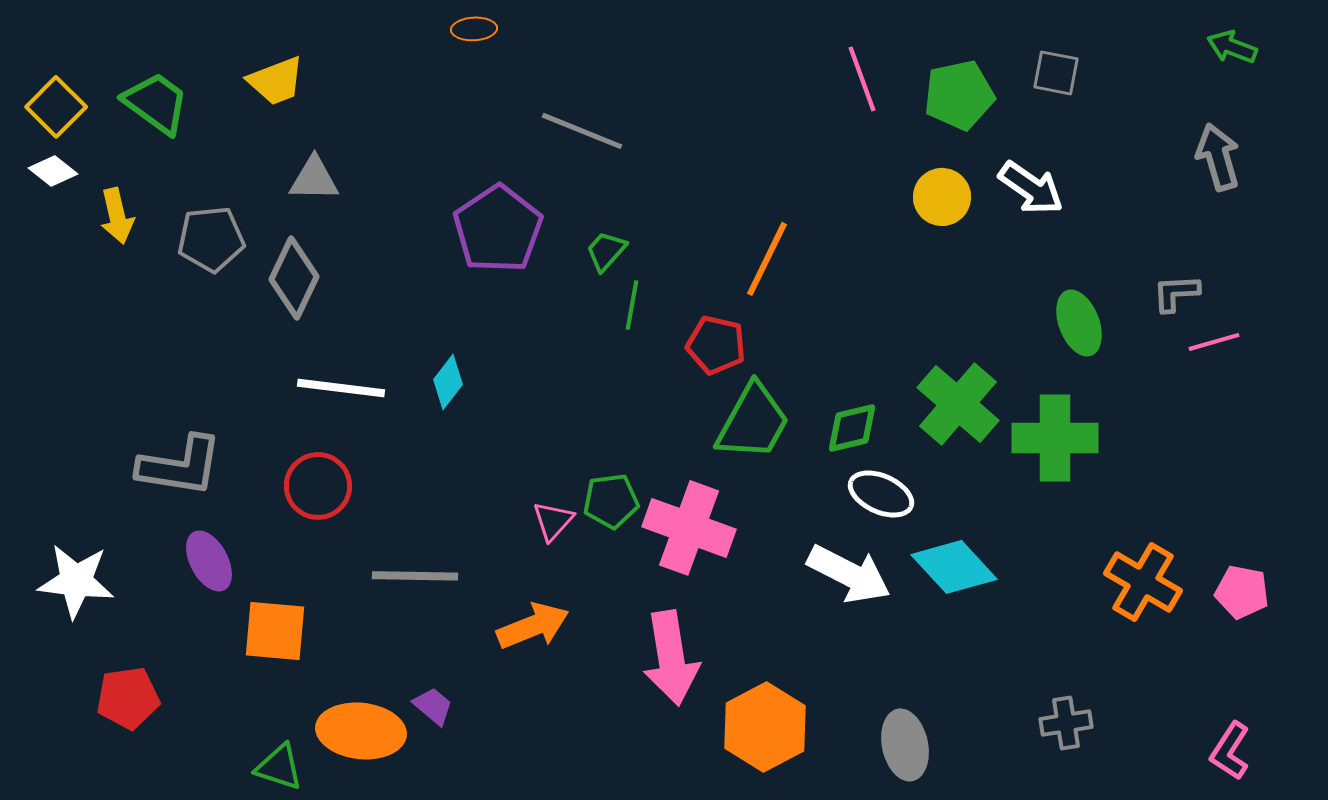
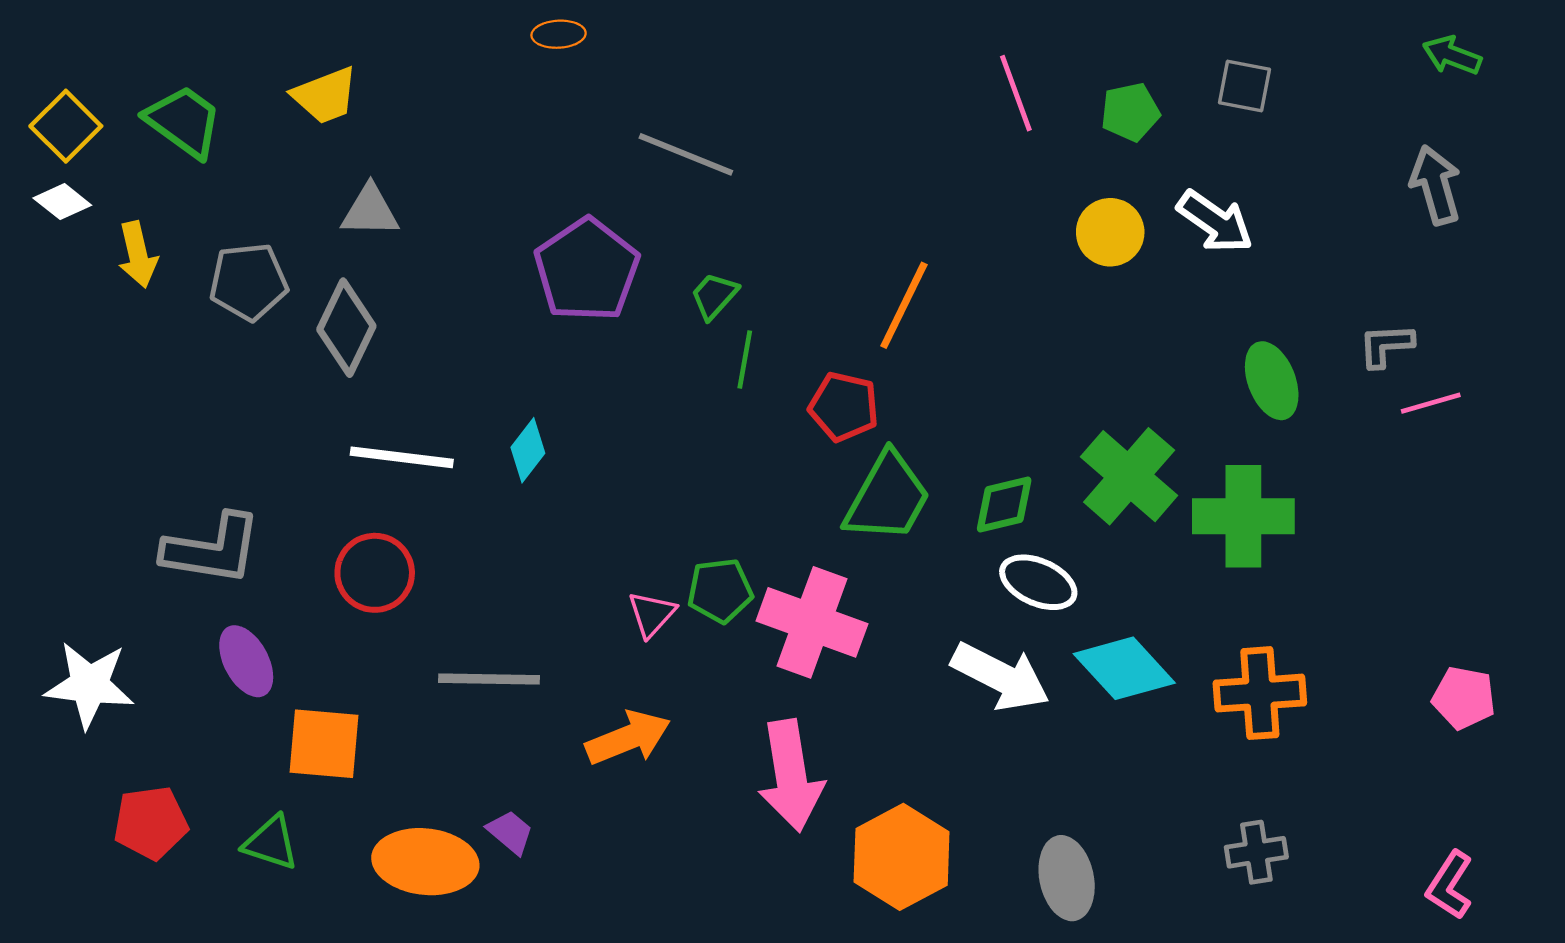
green pentagon: (959, 95) -> (1130, 112), size x0.7
orange cross: (1143, 582) -> (1260, 693), moved, turned -34
green triangle: (279, 767) -> (271, 843), moved

